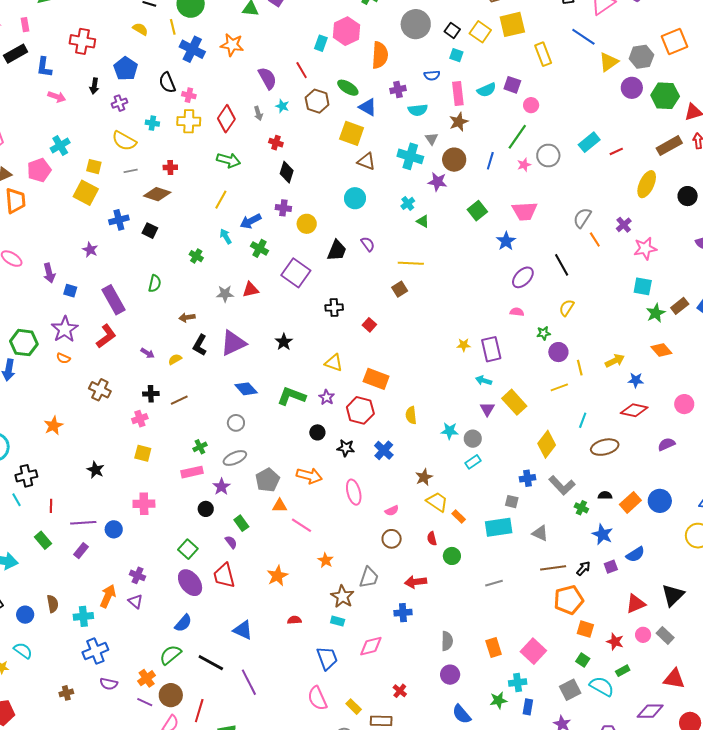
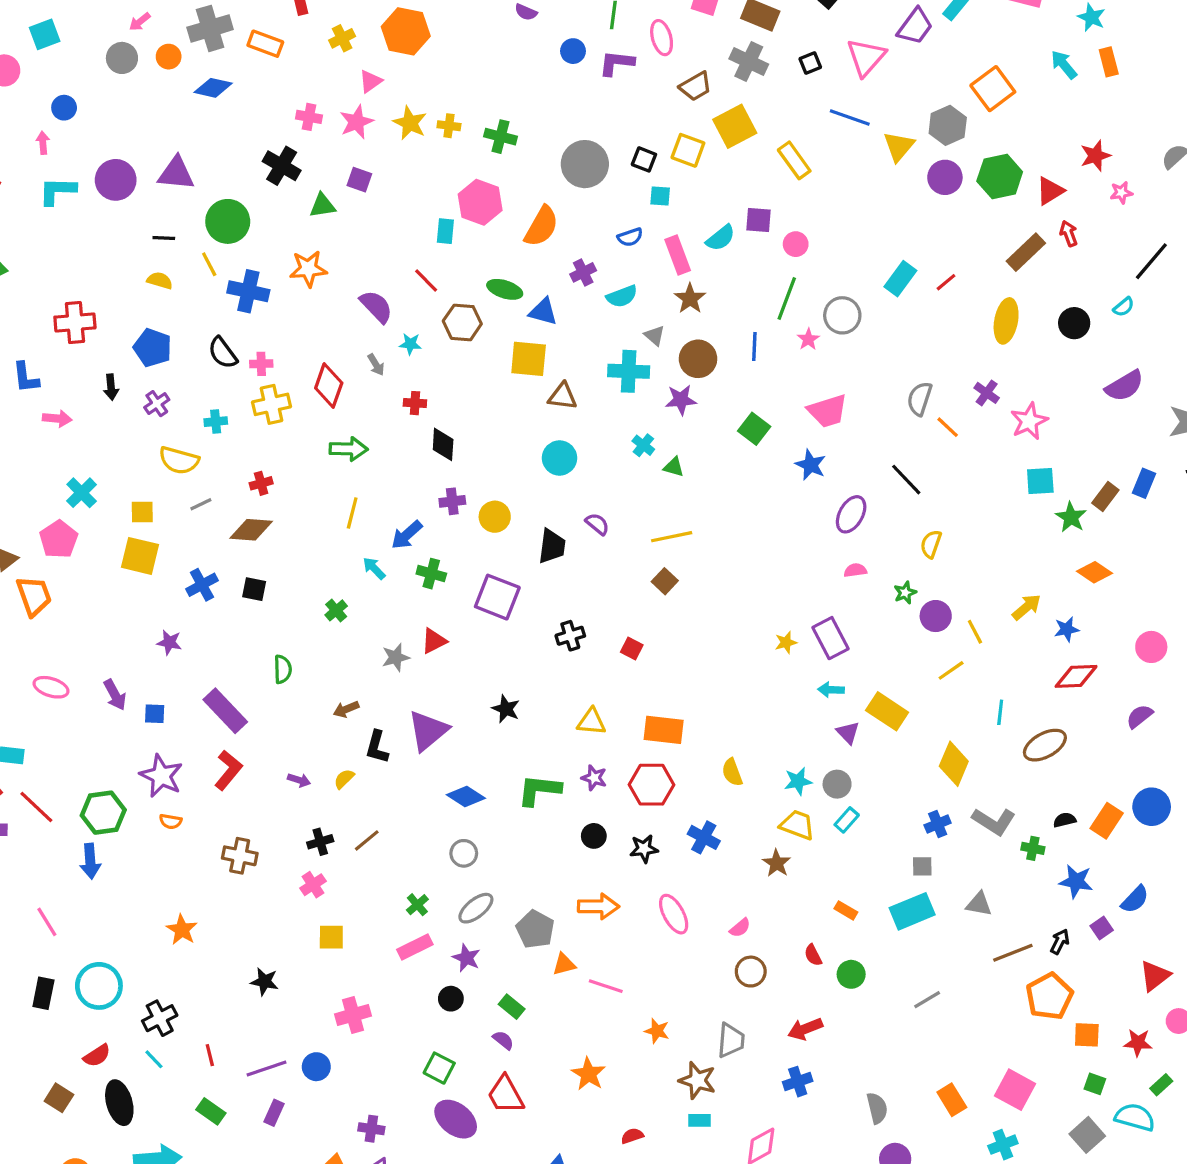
orange semicircle: (380, 55) -> (542, 226), turned 40
green cross: (196, 256) -> (336, 610), turned 32
yellow trapezoid: (437, 502) -> (797, 825), moved

